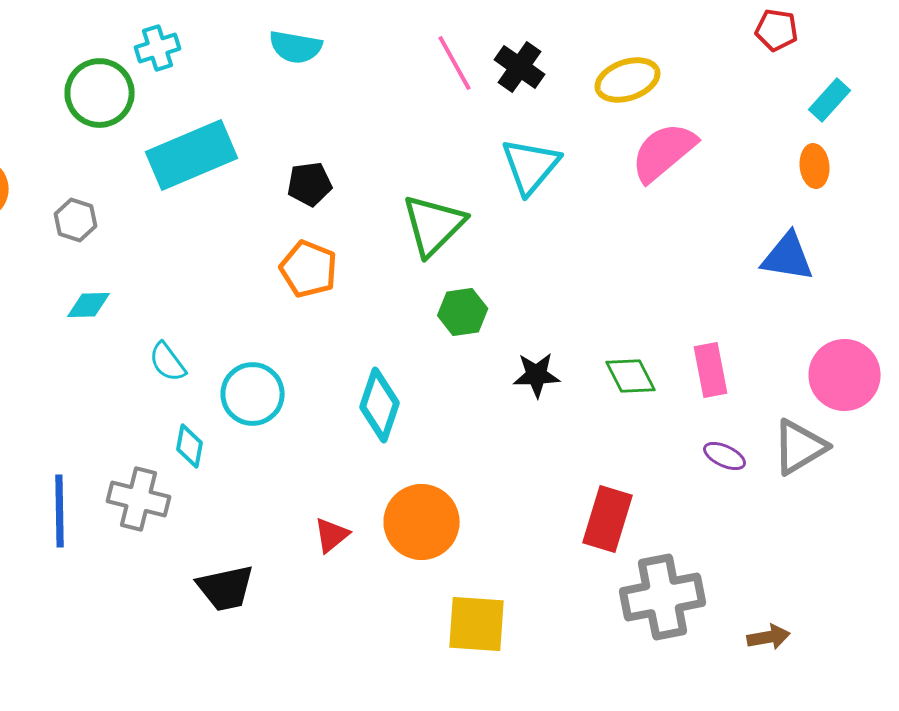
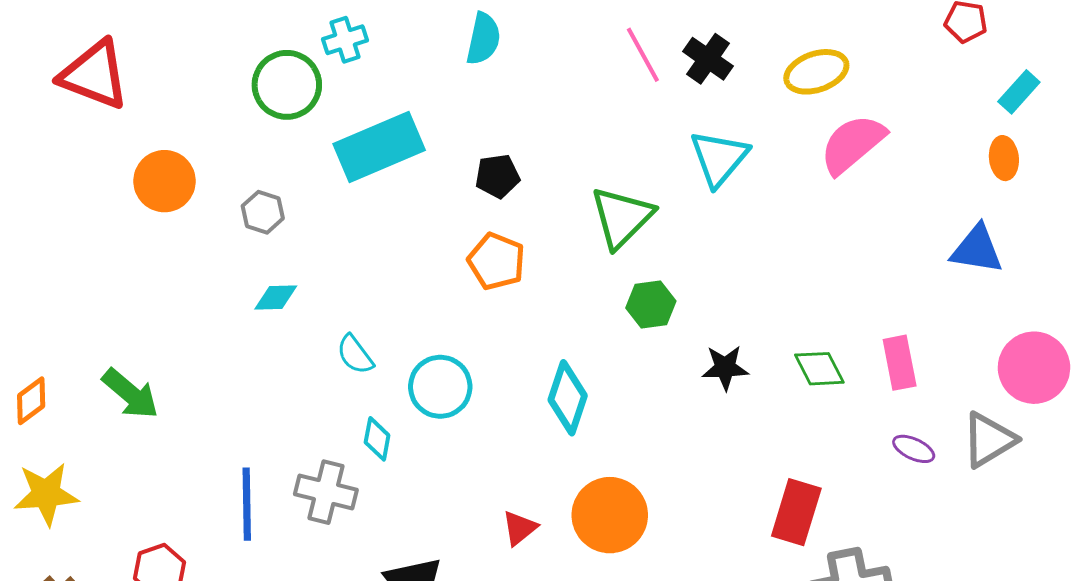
cyan semicircle: (296, 47) -> (483, 39), turned -88

